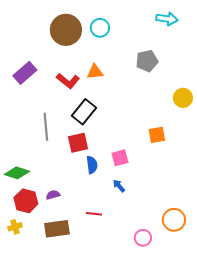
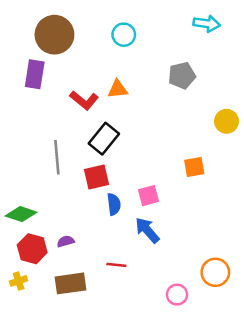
brown circle: (66, 30) -> (54, 35), moved
purple rectangle: (25, 73) -> (35, 74), moved, turned -40
blue arrow: (119, 186) -> (147, 230), size x1.6

